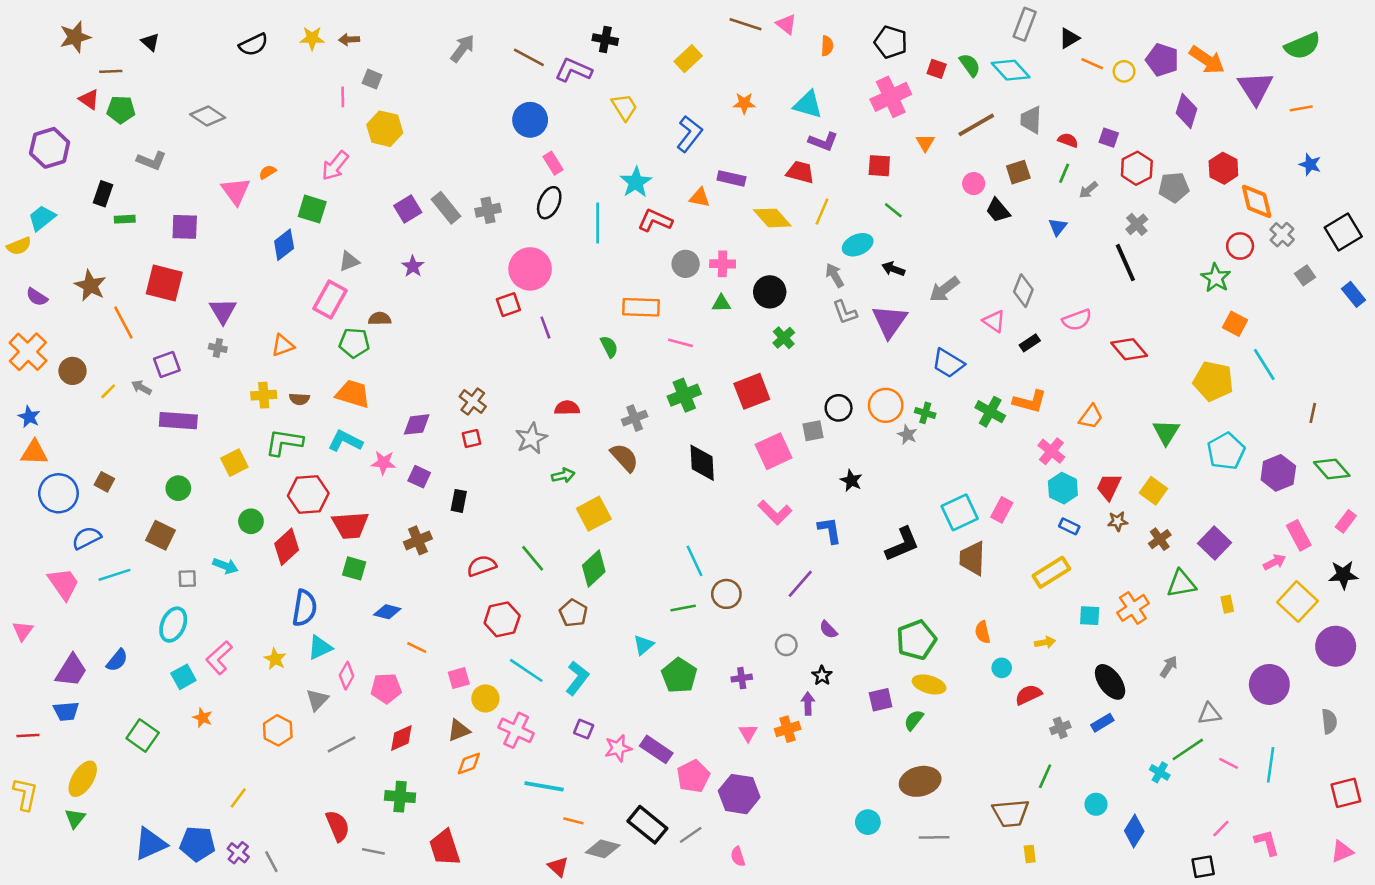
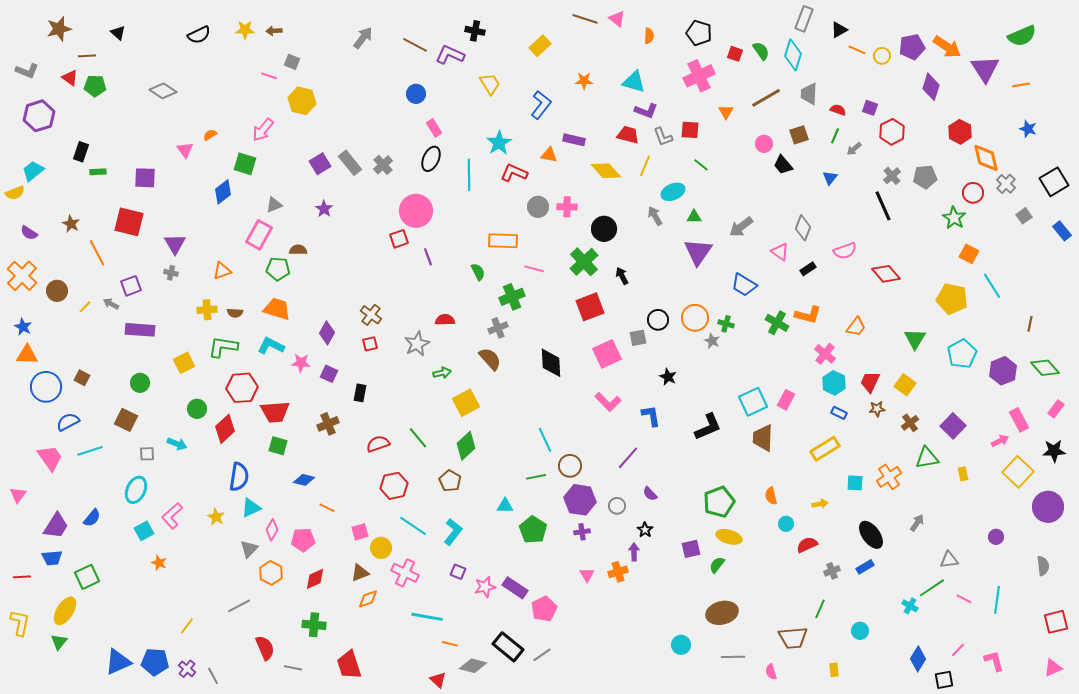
purple pentagon: (1162, 60) -> (912, 47), turned -30
cyan diamond: (1011, 70) -> (793, 55), turned 60
pink line: (343, 97) -> (269, 76), turned -70
blue circle: (530, 120) -> (416, 94), size x0.7
gray L-shape: (152, 161) -> (27, 71), moved
gray pentagon: (1174, 187) -> (925, 177), moved
pink triangle: (236, 191) -> (185, 150), size x0.7
gray cross: (488, 210) -> (383, 165), turned -30
black arrow: (893, 269) -> (622, 276), moved, turned 42
brown star: (90, 286) -> (71, 224), size x0.7
green triangle: (721, 303) -> (694, 217), moved
gray L-shape: (845, 312) -> (663, 137), moved
green cross: (784, 338) -> (584, 262), moved, size x1.6
green cross: (684, 395) -> (512, 297), moved
purple diamond: (417, 424) -> (327, 333), turned -55
cyan triangle: (644, 645) -> (505, 506), turned 42
purple circle: (1269, 684) -> (996, 537), size x0.5
orange hexagon: (278, 730) -> (271, 573), moved
green square: (143, 735) -> (87, 577), moved, turned 30
gray line: (341, 744) -> (239, 606), moved
purple hexagon: (739, 794) -> (580, 500), moved
blue diamond: (1134, 831) -> (918, 659), moved
yellow rectangle: (1030, 854) -> (834, 670), moved
pink semicircle: (738, 857) -> (771, 672), moved

